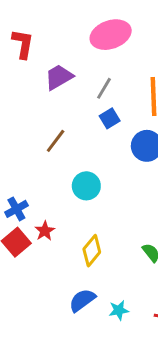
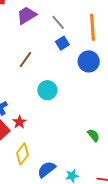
gray line: (104, 88) -> (58, 22), turned -70
yellow diamond: (92, 251) -> (22, 154), moved

